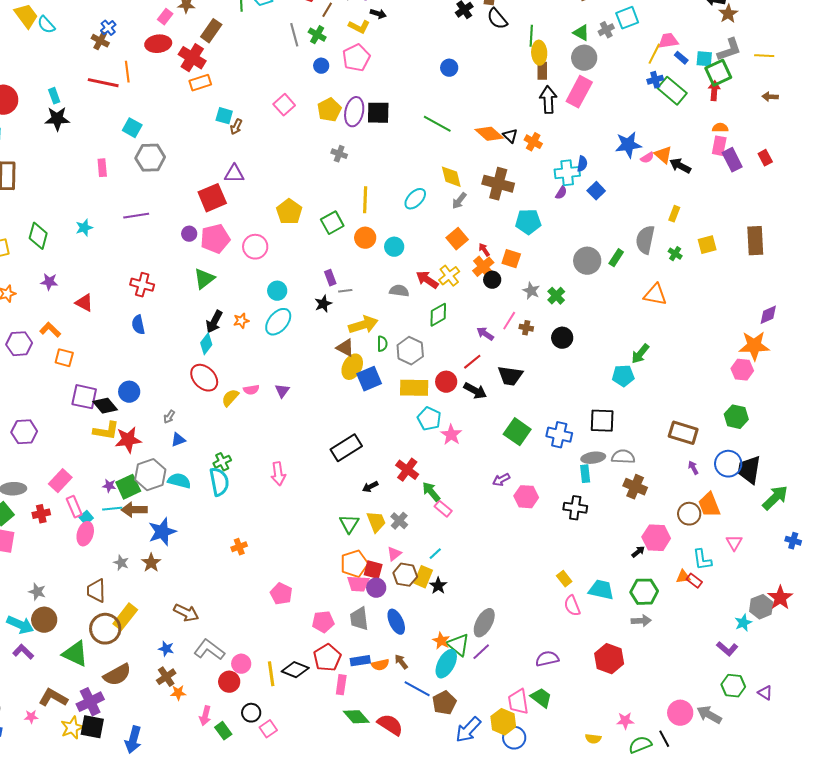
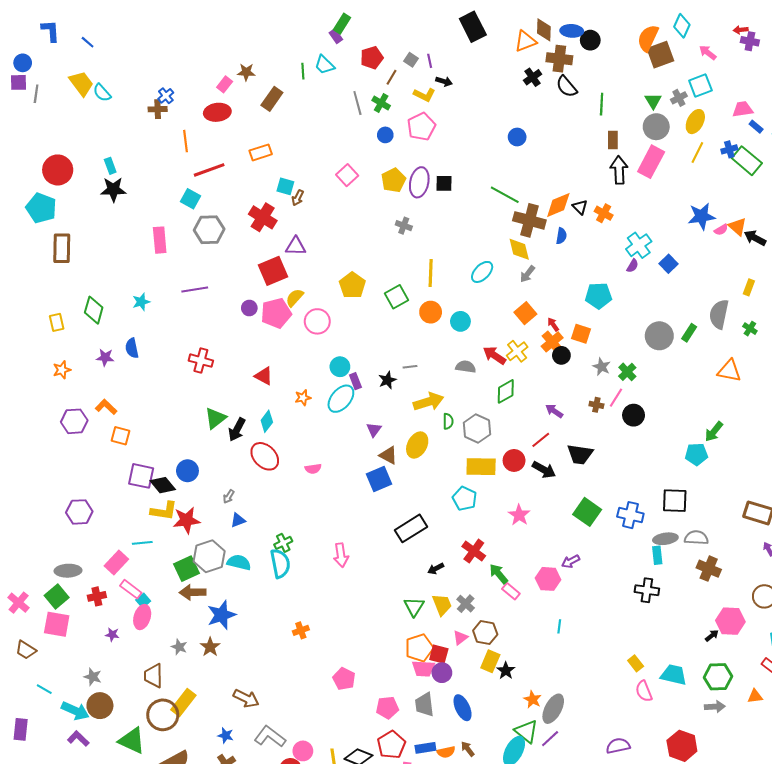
green triangle: (581, 33) -> (653, 101), turned 30
brown cross: (100, 41) -> (158, 109), turned -30
yellow ellipse: (539, 53) -> (695, 122), moved, turned 30
yellow line: (654, 54) -> (697, 152), moved
red cross: (192, 58) -> (263, 217), moved
red line: (103, 83) -> (209, 170), moved, turned -32
black square: (378, 113) -> (444, 183), size x0.7
orange diamond: (489, 134) -> (558, 205), turned -64
blue semicircle: (582, 164) -> (561, 236), moved
pink rectangle: (102, 168) -> (160, 240), size x1.4
cyan cross: (567, 173) -> (639, 245), turned -30
brown cross: (498, 184) -> (529, 220), moved
purple rectangle: (330, 278) -> (355, 381), moved
green triangle: (204, 279) -> (215, 418), moved
red triangle: (84, 303) -> (264, 376), moved
pink line: (509, 321) -> (616, 398), moved
black arrow: (214, 322) -> (237, 430), moved
blue semicircle: (138, 325) -> (132, 348), moved
brown triangle: (345, 348) -> (388, 455), moved
blue square: (369, 379) -> (379, 479), moved
purple triangle: (282, 391) -> (374, 430), moved
yellow semicircle: (230, 398) -> (295, 298), moved
cyan pentagon: (429, 419) -> (465, 499), moved
purple star: (109, 486) -> (112, 635), moved
pink hexagon: (526, 497) -> (548, 579), moved
pink rectangle: (74, 507) -> (131, 589), turned -30
cyan line: (112, 509) -> (142, 543), moved
cyan line: (435, 554) -> (559, 626), moved, turned -40
brown hexagon: (405, 575) -> (485, 632), moved
orange triangle: (683, 577) -> (755, 696), moved
orange star: (441, 641) -> (533, 699), moved

